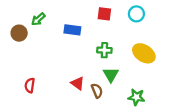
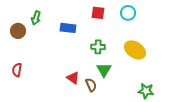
green arrow: (38, 19) -> (36, 18), turned -32
red semicircle: (30, 85) -> (17, 70), moved
green star: (136, 97) -> (146, 91), moved

